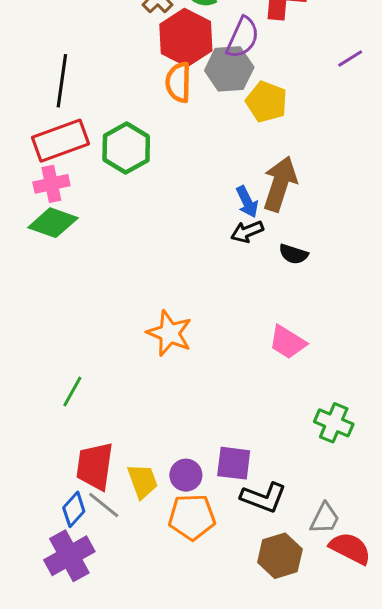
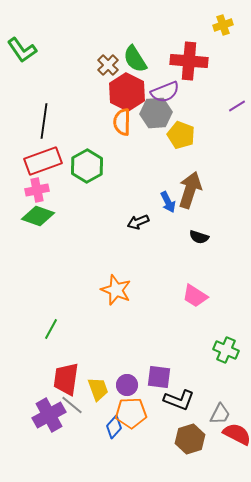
purple semicircle: (243, 38) -> (165, 92), turned 44
black arrow: (247, 232) -> (138, 222), moved
blue diamond: (74, 509) -> (114, 427), moved
purple cross: (69, 556) -> (49, 415), moved

